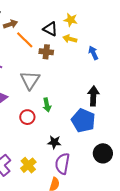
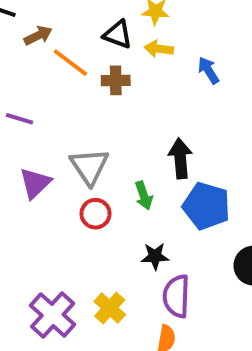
gray triangle: (30, 80) -> (89, 166), moved
black arrow: (93, 96) -> (180, 158), moved
green arrow: (47, 105) -> (144, 196), moved

